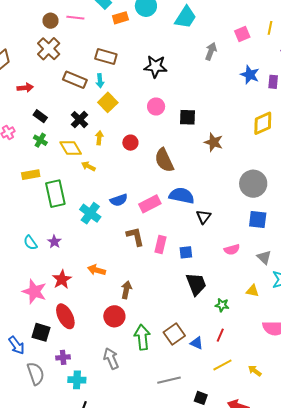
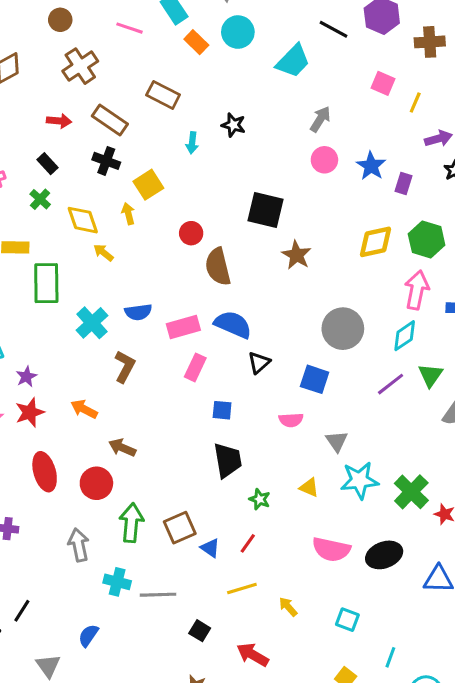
orange rectangle: (120, 18) -> (196, 42), turned 49
brown circle: (50, 21) -> (60, 20), moved
pink square: (242, 34) -> (383, 83), moved, turned 35
black star: (155, 66) -> (233, 125), size x0.7
cyan arrow: (100, 81) -> (192, 143), moved
red arrow: (25, 88) -> (59, 121), moved
yellow square: (108, 102) -> (148, 185), moved
pink circle: (156, 106) -> (324, 160), moved
black square: (187, 117) -> (266, 210), size x1.4
black cross: (79, 120) -> (106, 161), moved, turned -36
yellow arrow: (99, 138) -> (128, 214), turned -32
red circle: (130, 143) -> (191, 233), moved
blue square: (258, 220) -> (315, 379), moved
brown L-shape: (135, 236) -> (125, 367), moved, turned 30
purple star: (54, 242) -> (26, 377), moved
pink rectangle: (161, 244) -> (195, 367), moved
brown arrow: (126, 290) -> (122, 448), turned -90
red ellipse: (65, 316) -> (45, 472), moved
cyan cross: (77, 380) -> (117, 582), moved

